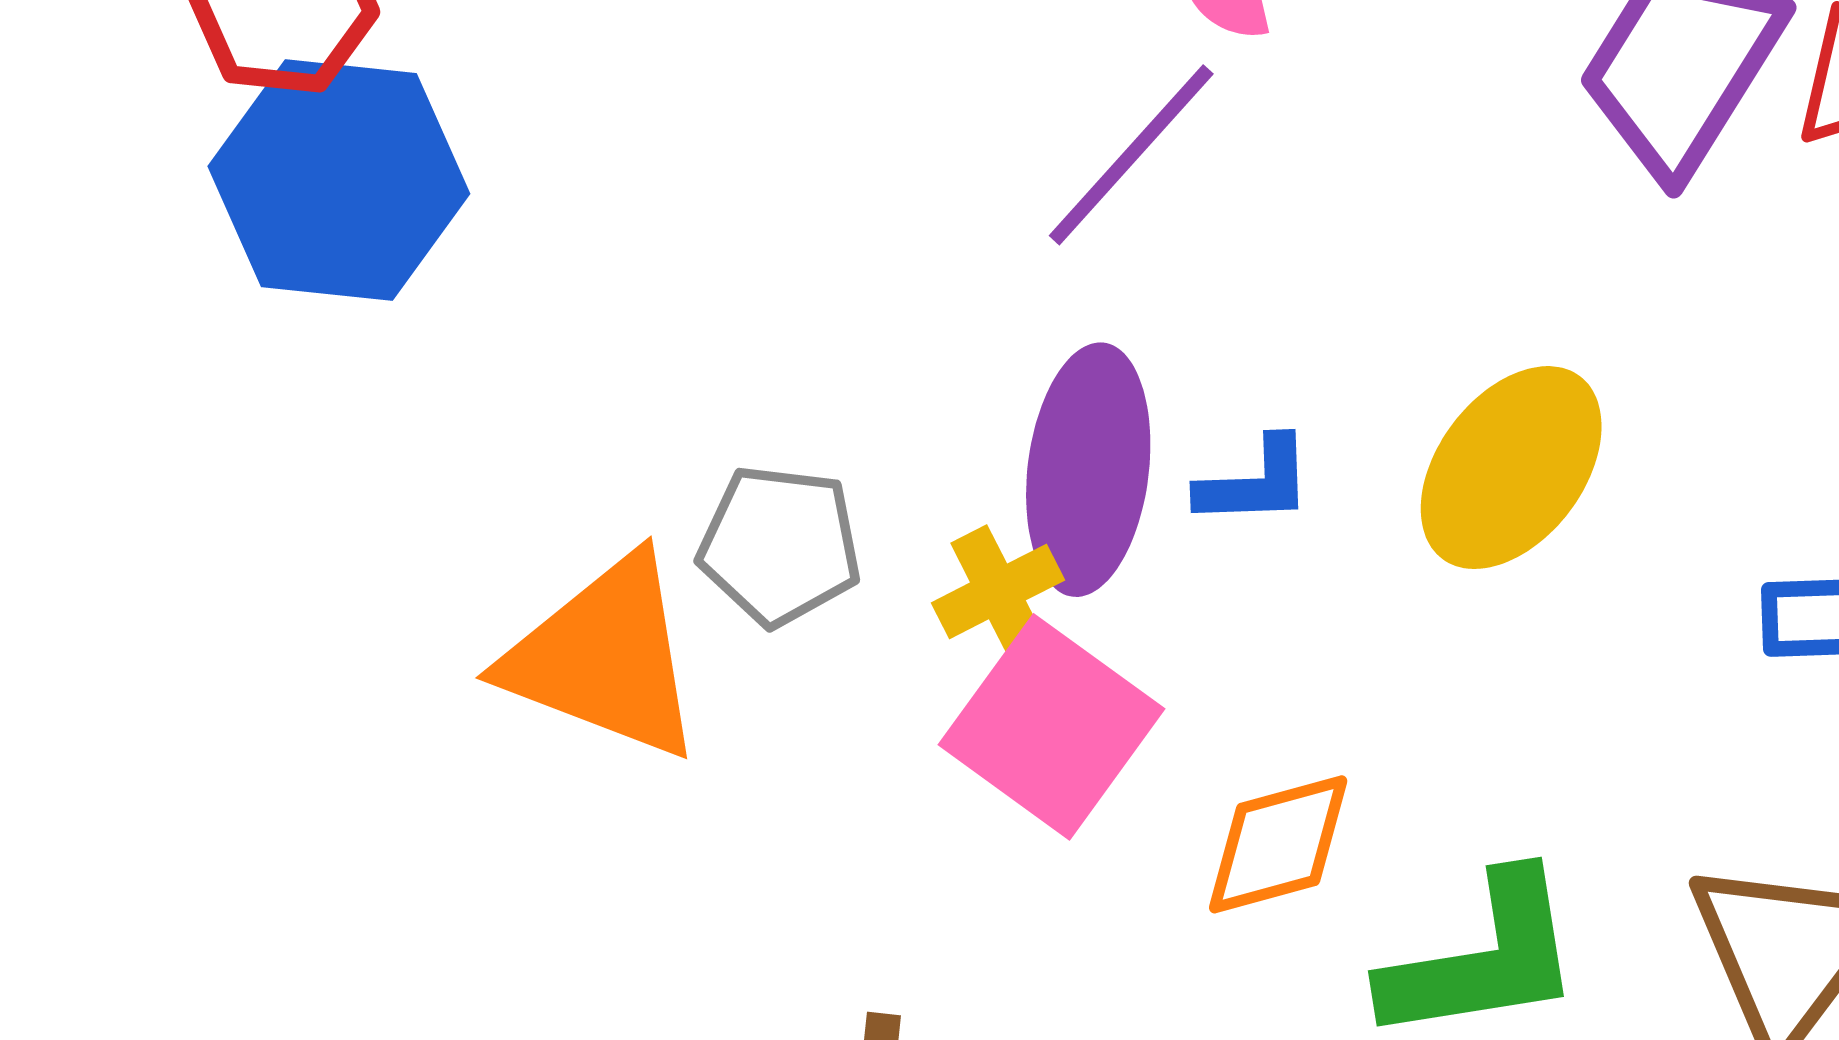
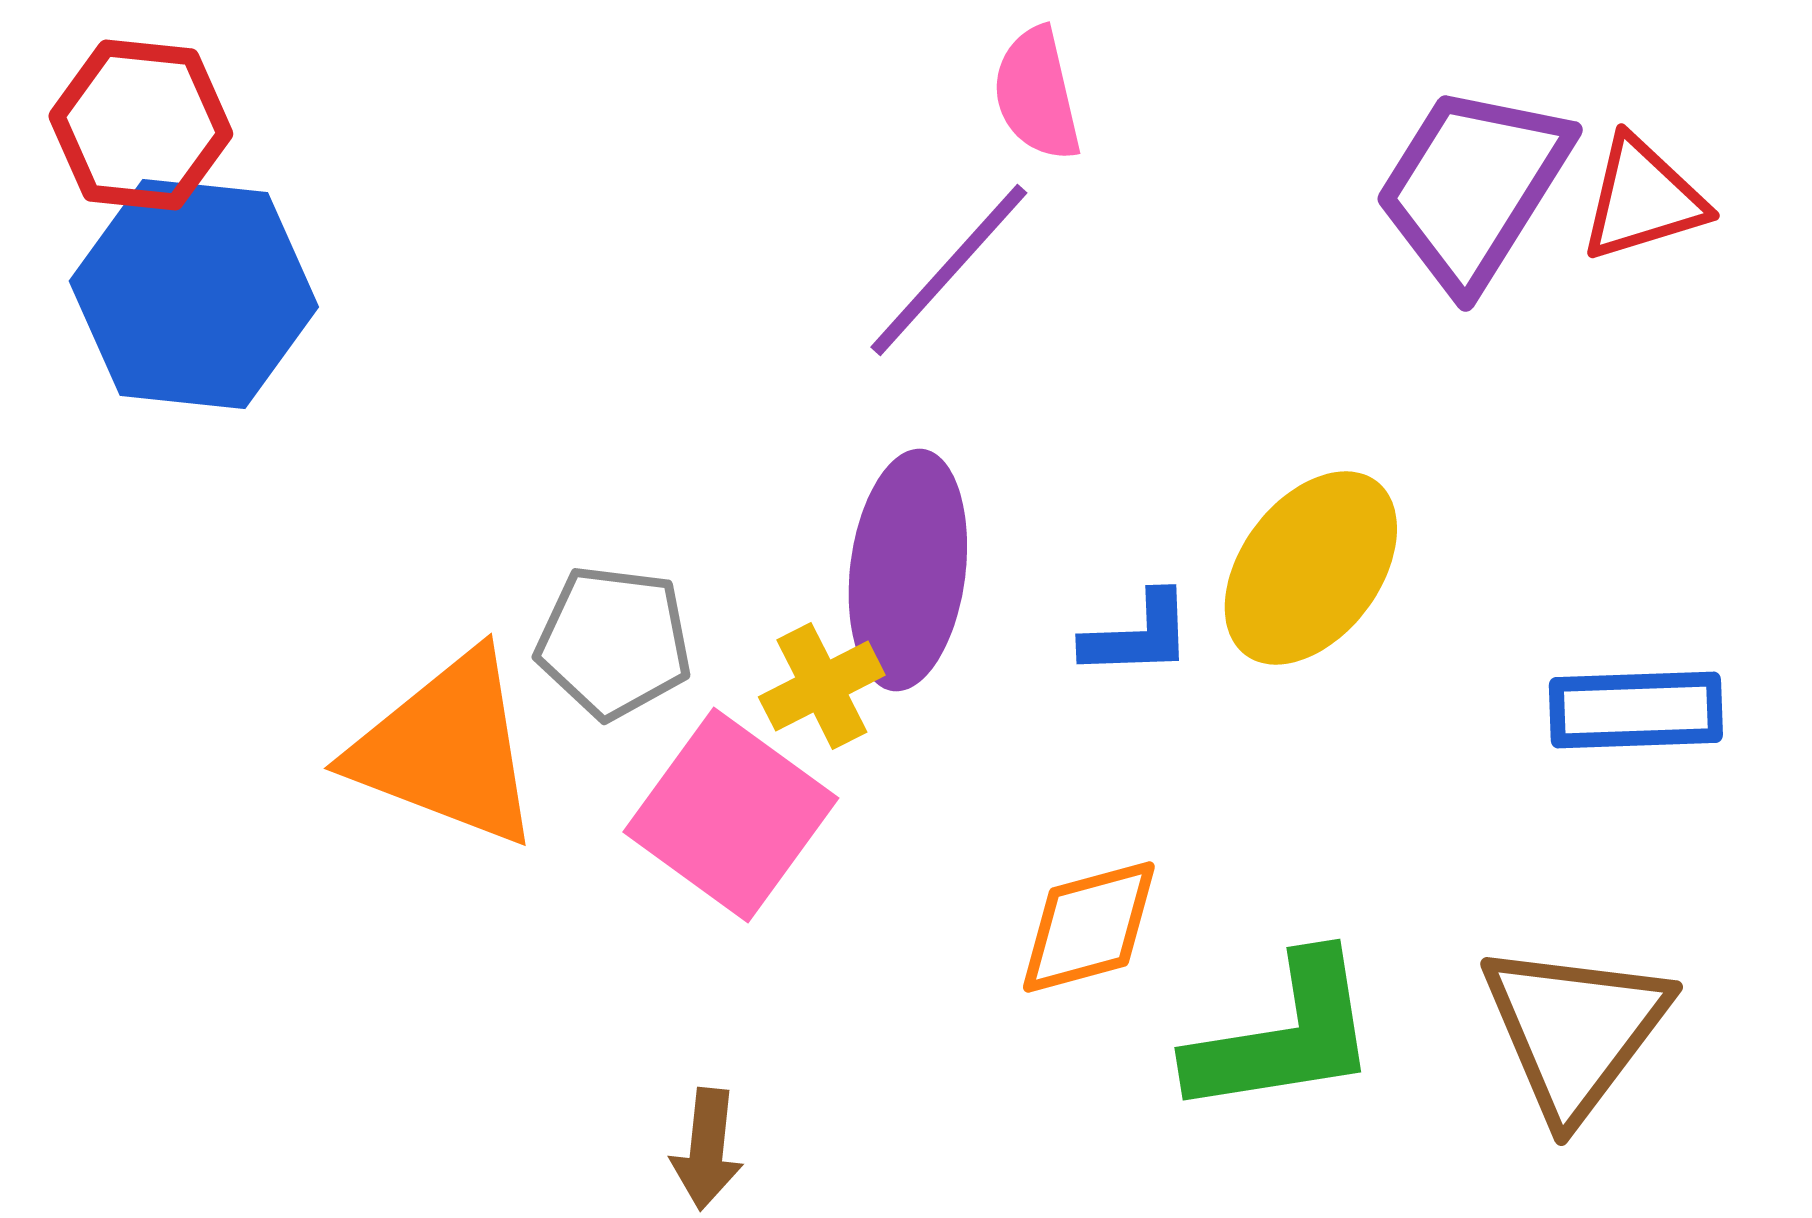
blue L-shape: (1255, 482) -> (1138, 635), moved
pink square: (1052, 727) -> (731, 815), moved

